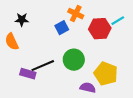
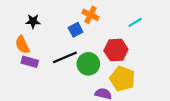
red hexagon: (100, 29) -> (116, 50), moved
black line: (43, 66) -> (65, 57), moved
purple rectangle: (28, 74) -> (30, 62), moved

